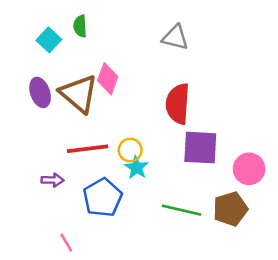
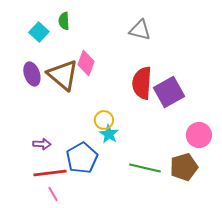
purple square: (200, 148) -> (169, 92), moved, turned -32
red line: (88, 149) -> (50, 173), moved

